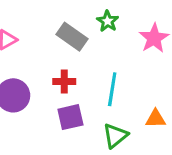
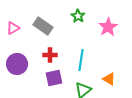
gray rectangle: (72, 37) -> (43, 26), moved
orange triangle: (156, 119) -> (109, 79), turned 32

